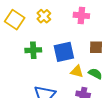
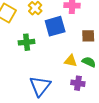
blue square: (64, 52) -> (55, 26), moved

